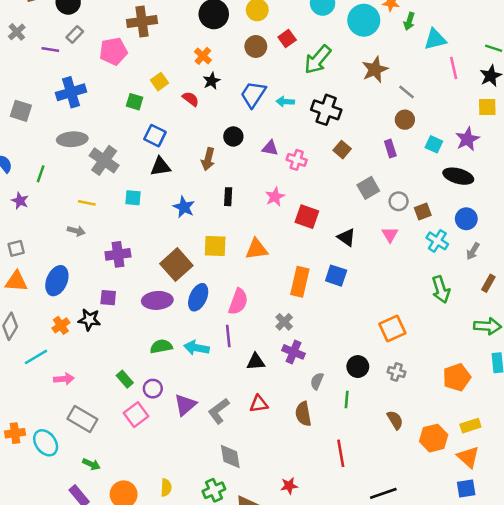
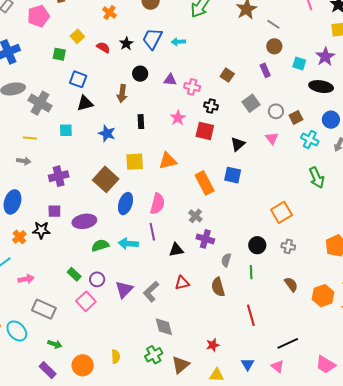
black star: (212, 81) -> (126, 44), moved
black cross: (326, 110) -> (211, 106), moved, size x0.6
black triangle: (346, 237) -> (238, 144), turned 49
orange rectangle: (300, 282) -> (205, 183), turned -35
purple ellipse: (157, 300) -> (84, 221), moved

